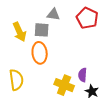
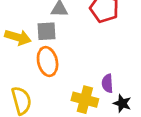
yellow arrow: (20, 32) -> (18, 37), turned -42

